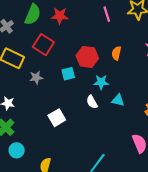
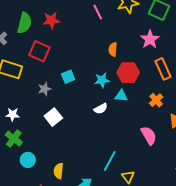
red hexagon: (87, 57) -> (128, 73), moved
gray star: (36, 78) -> (44, 89), moved
white semicircle: (92, 102) -> (101, 109), moved, turned -80
white square: (57, 118) -> (53, 117), moved

